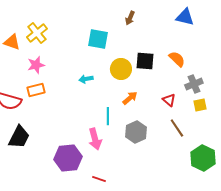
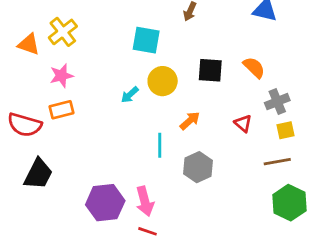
yellow circle: (121, 69) -> (163, 81), moved
cyan arrow: (86, 79) -> (130, 95), turned -32
brown line: (177, 128) -> (277, 162), moved, turned -66
pink arrow: (95, 139) -> (145, 201), moved

